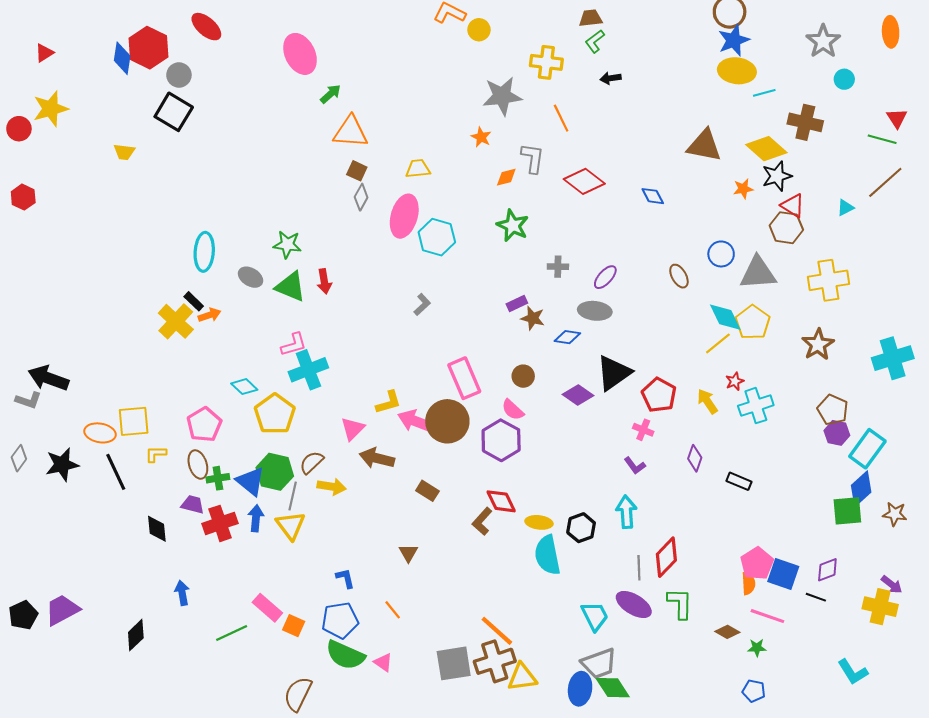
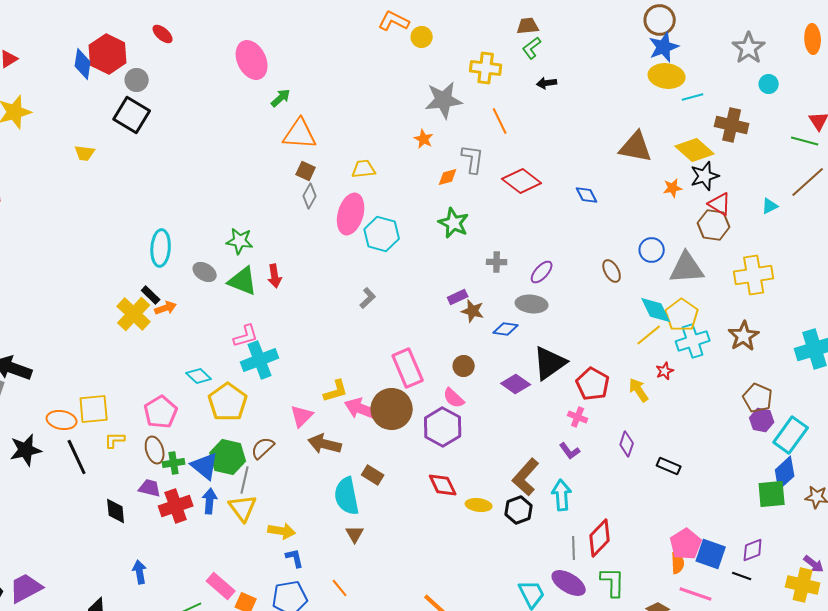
red ellipse: (206, 27) -> (163, 34), size x0.7
cyan cross: (756, 406) -> (693, 341), moved
yellow arrow: (332, 487) -> (282, 531), moved
brown L-shape: (482, 521) -> (526, 477), moved, size x1.4
cyan semicircle: (547, 555) -> (347, 496), moved

